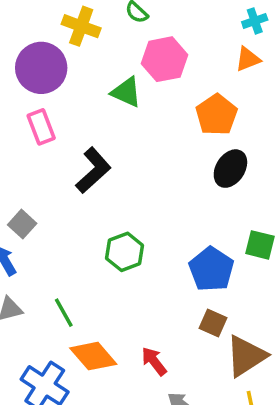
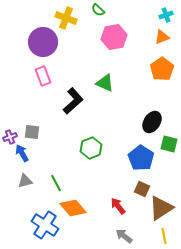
green triangle: (126, 92) -> (105, 83), moved
orange pentagon: (217, 115) -> (162, 69), moved
black ellipse: (230, 169) -> (152, 122), moved
gray square: (22, 224) -> (32, 132), turned -35
red arrow: (154, 361) -> (118, 206), moved

